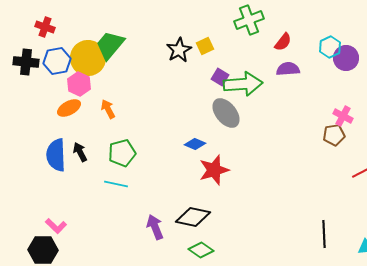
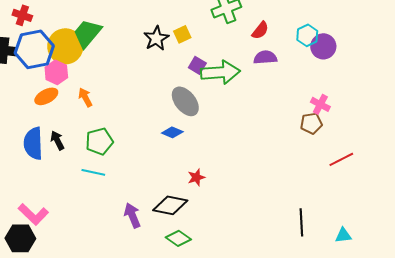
blue hexagon: (57, 61) -> (34, 49), size x1.4
gray ellipse: (226, 113) -> (185, 101), moved
red star: (214, 170) -> (196, 177), moved, size x0.6
pink L-shape: (56, 226) -> (33, 214), size x1.4

